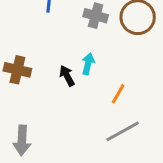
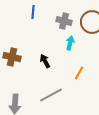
cyan arrow: (88, 64) -> (70, 43), moved
gray line: (123, 131) -> (51, 95), moved

